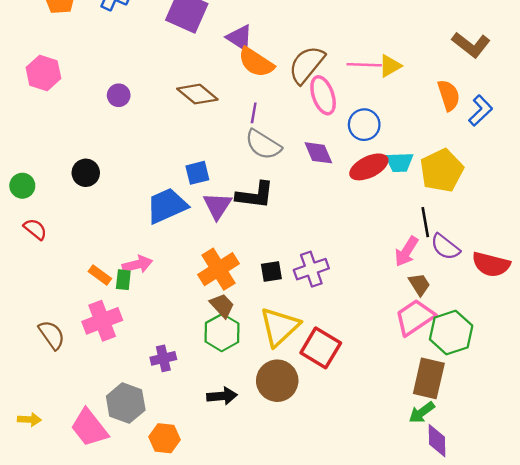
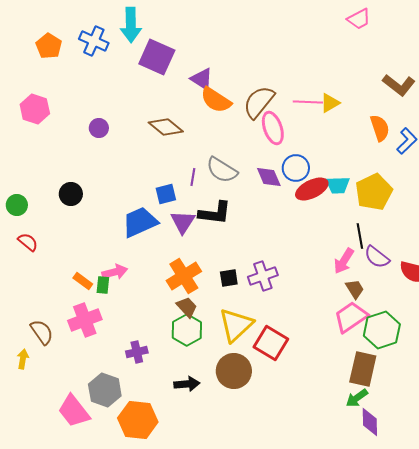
purple line: (254, 113) -> (193, 177), moved
blue circle: (364, 125) -> (296, 168), moved
yellow arrow: (29, 419) -> (23, 359), moved, turned -84
orange hexagon: (164, 438) -> (138, 420), size x1.5

